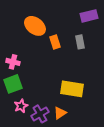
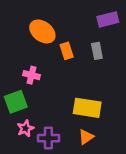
pink cross: (13, 62) -> (31, 75), moved
orange triangle: (60, 113) -> (86, 137), moved
purple cross: (40, 114) -> (48, 138), turned 30

